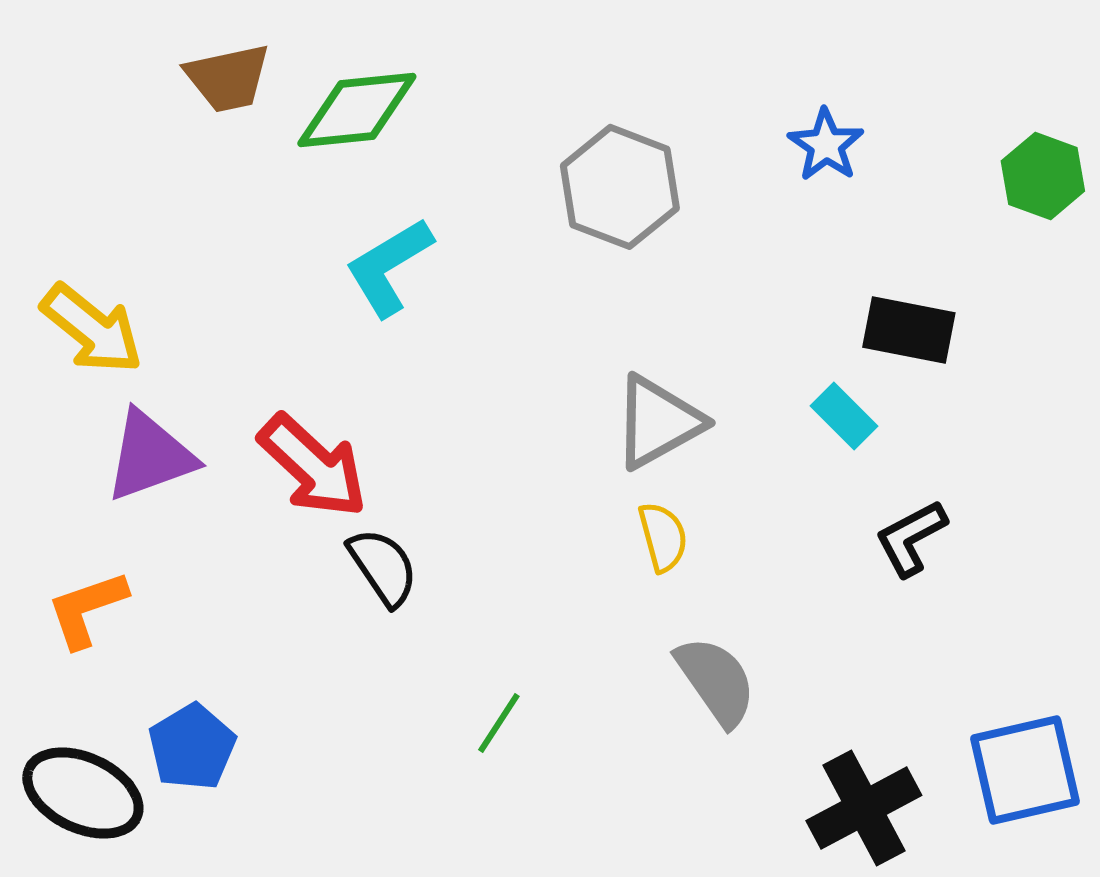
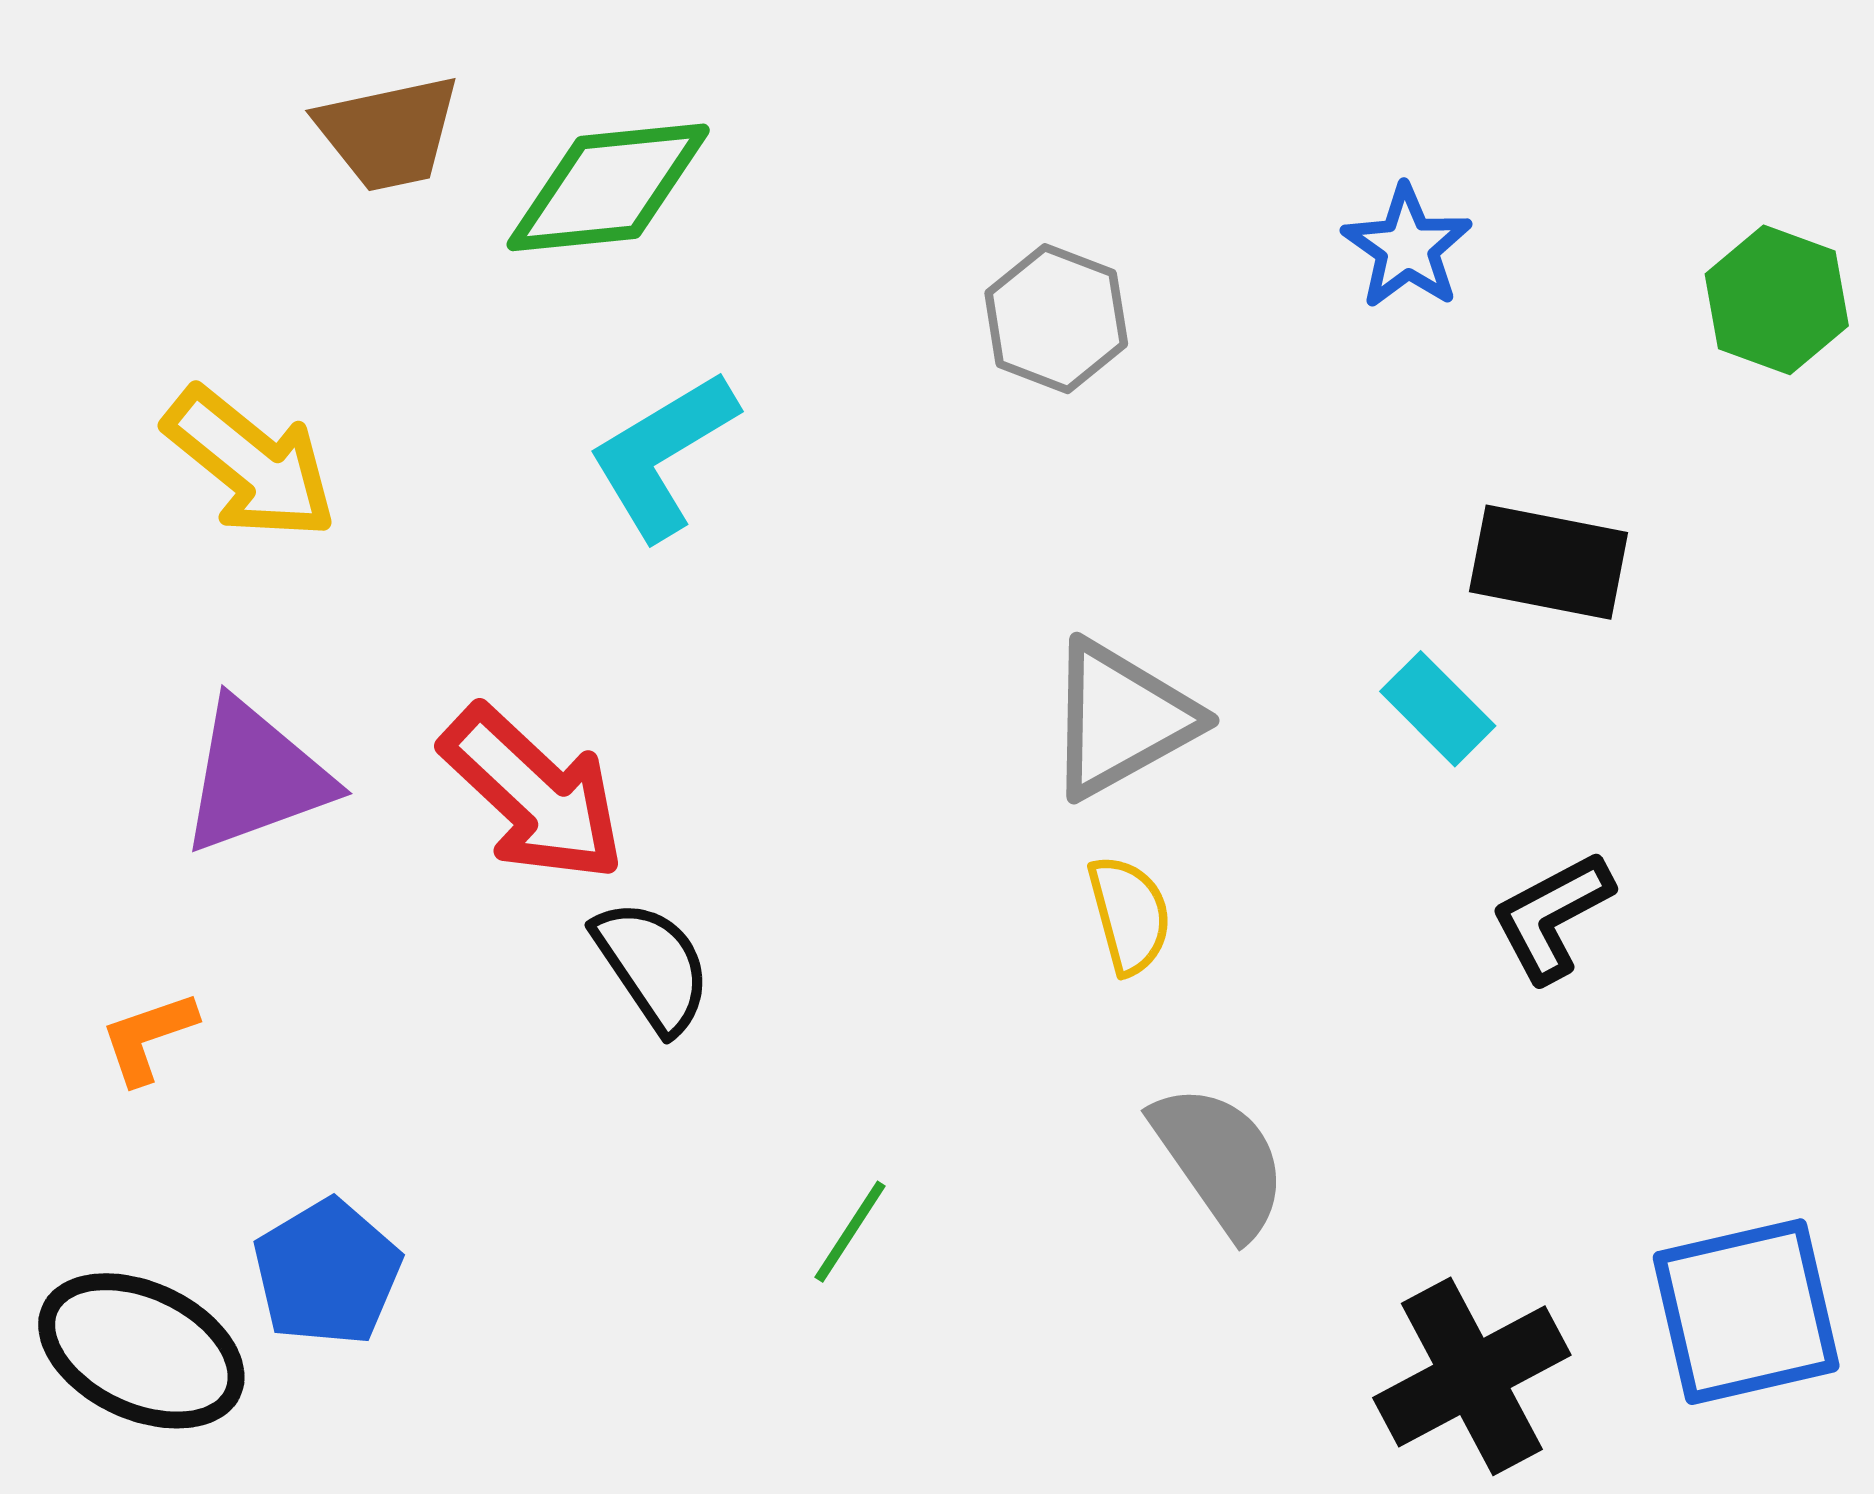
gray hexagon: (620, 187) -> (1056, 319), size x0.7
yellow arrow: (92, 329) -> (250, 463), moved
orange L-shape: (87, 609) -> (148, 1037), size x0.7

